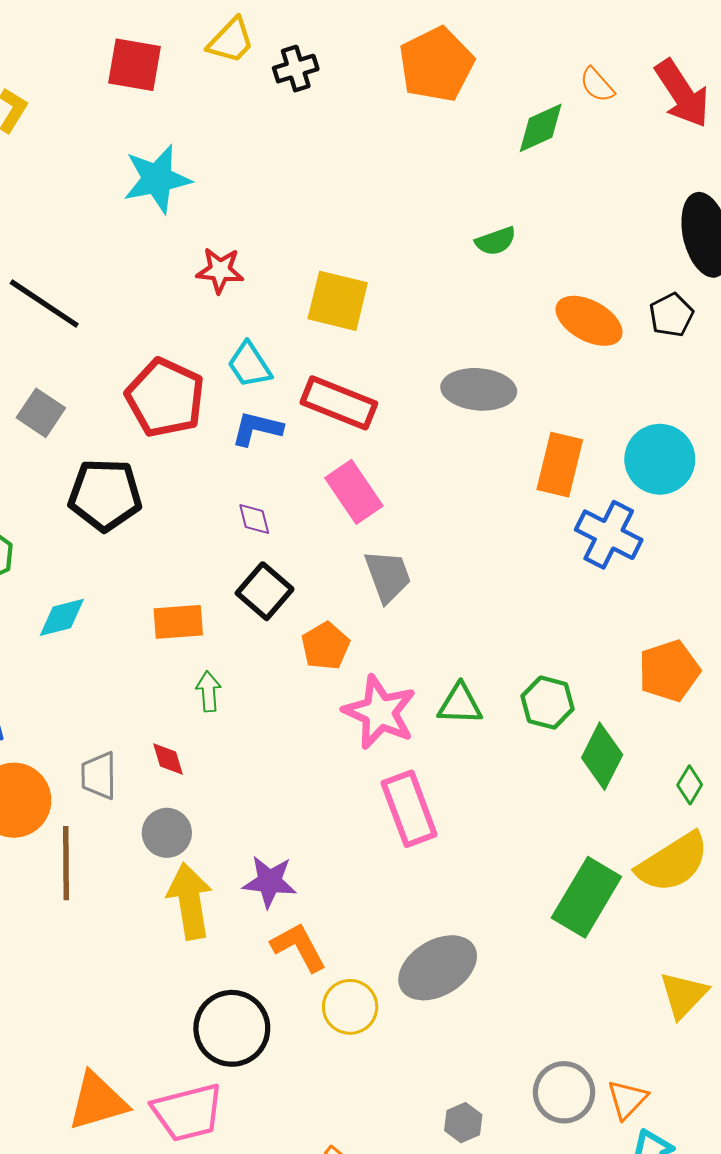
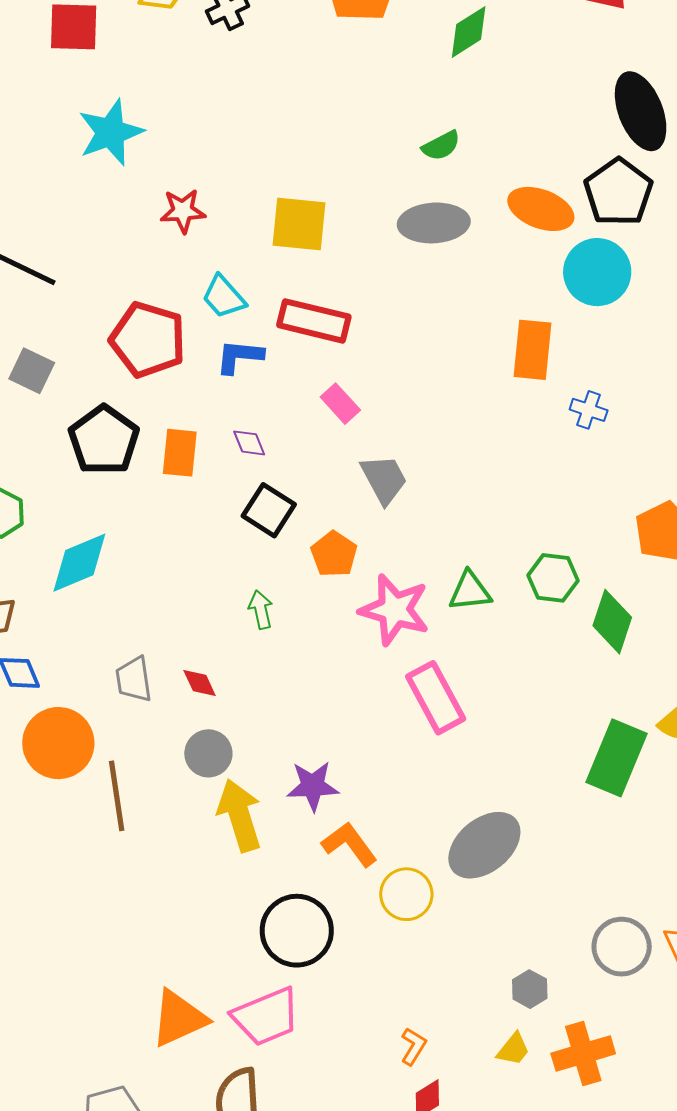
black pentagon: (671, 315) -> (618, 192), size x1.6
gray ellipse: (479, 389) -> (434, 223), moved
cyan circle: (660, 459) -> (597, 272), moved
pink rectangle: (354, 492) -> (340, 404), size x0.7
black pentagon: (105, 495) -> (104, 440), turned -30
blue cross: (609, 535) -> (589, 410), size x0.6
cyan diamond: (62, 617) -> (79, 563), size x1.4
orange rectangle: (178, 622) -> (180, 453), moved, turned -72
green arrow: (209, 691) -> (261, 610), moved
gray trapezoid: (99, 776) -> (134, 679), moved

